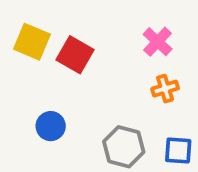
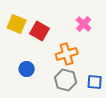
orange cross: (165, 89) -> (67, 54), moved, size x1.5

